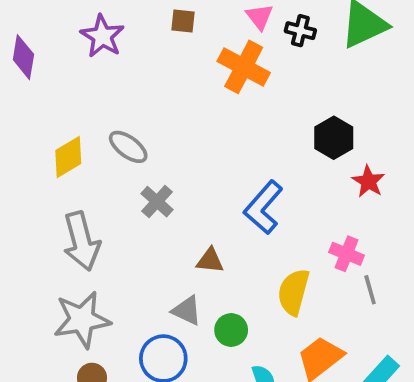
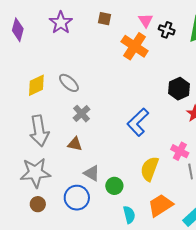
brown triangle: (210, 260) -> (75, 144), moved

